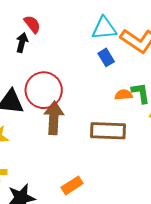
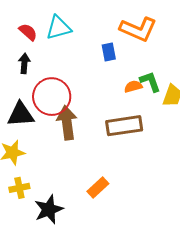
cyan triangle: (104, 28) -> (59, 28), moved
black arrow: (22, 43) -> (24, 63), moved
blue rectangle: (106, 57) -> (109, 52), turned 30

